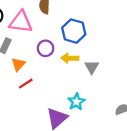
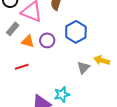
yellow arrow: (70, 58) -> (102, 60), moved
orange triangle: (18, 64) -> (28, 41), moved, turned 48

